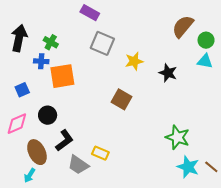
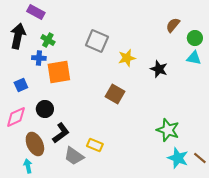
purple rectangle: (90, 13) -> (36, 12), moved
brown semicircle: (183, 26) -> (173, 25), size x0.7
cyan arrow: (30, 175) -> (28, 166), turned 136

